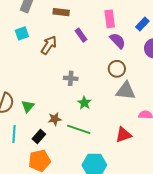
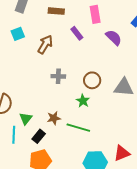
pink rectangle: (110, 19) -> (95, 14), moved
brown circle: (117, 69) -> (92, 80), moved
gray cross: (71, 78) -> (58, 76), moved
green triangle: (28, 106) -> (26, 118), moved
red triangle: (123, 135) -> (122, 153), moved

